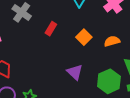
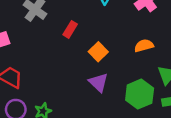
orange square: (84, 37) -> (98, 52), moved

